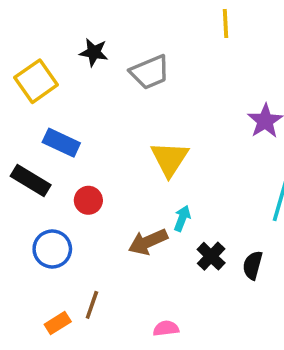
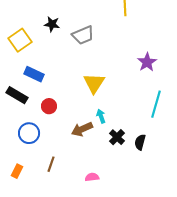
cyan arrow: (182, 218) -> (101, 116), turned -40
orange rectangle: (58, 323) -> (17, 171), moved, turned -32

